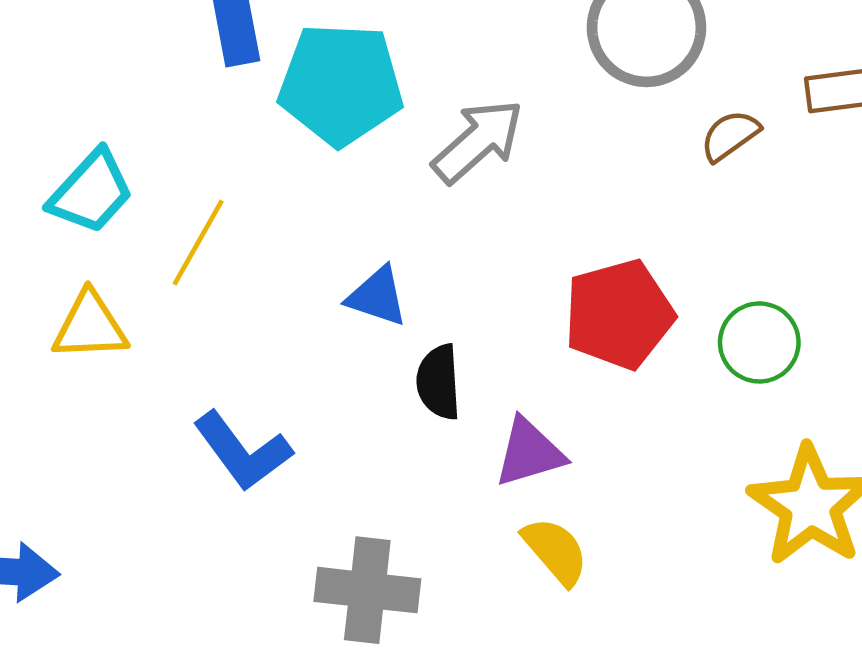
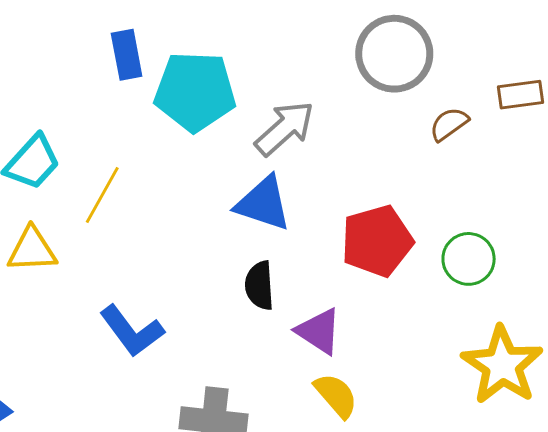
blue triangle: (377, 297) -> (263, 203), moved, size x1.4
purple triangle: (529, 452) -> (319, 331), turned 50

